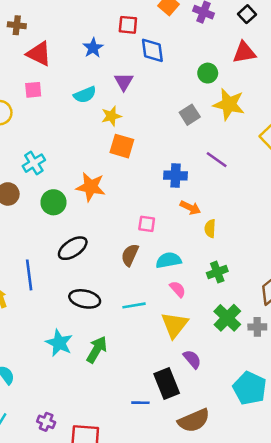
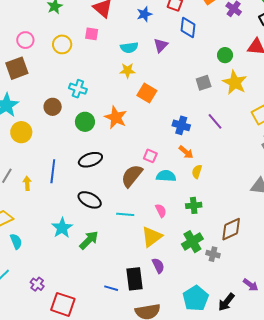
yellow star: (111, 116) -> (127, 71), moved
cyan cross: (34, 163) -> (78, 89), turned 36
brown semicircle: (130, 255) -> (132, 176), size x1.4
cyan semicircle: (169, 260) -> (166, 176), moved

